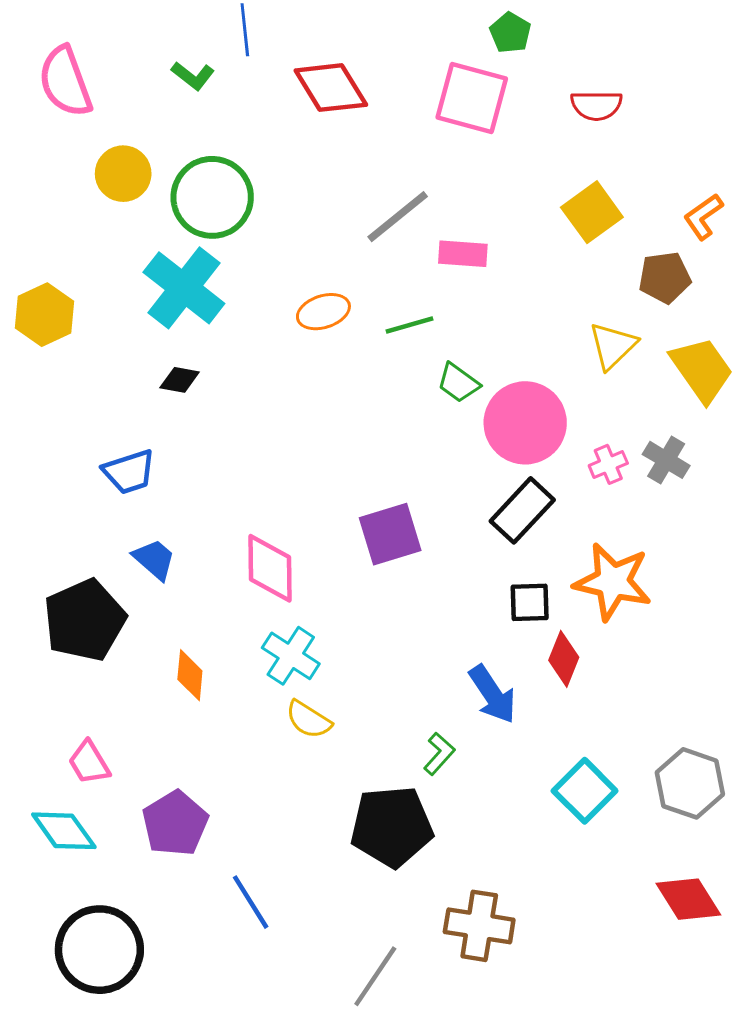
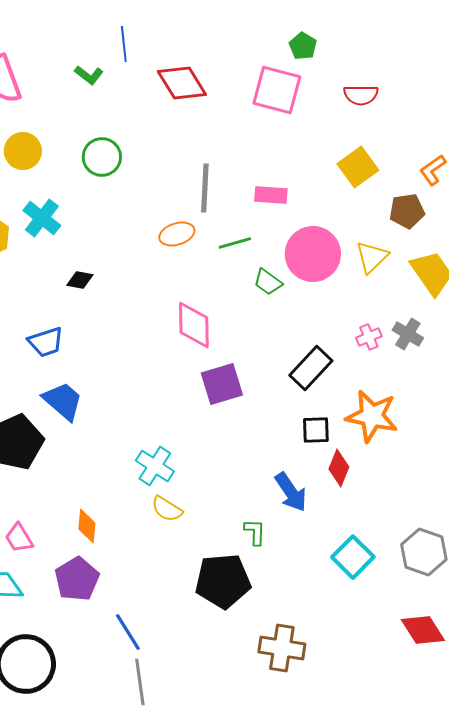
yellow circle: (123, 174) -> (23, 151), moved
green circle: (212, 197) -> (102, 157), size x0.7
gray line: (398, 217) -> (205, 188), moved, turned -48
cyan cross: (184, 288) -> (42, 218), moved, size x0.7
pink circle: (525, 423) -> (313, 254), moved
blue trapezoid: (154, 559) -> (63, 401), size x1.4
pink diamond: (270, 568) -> (194, 325), moved
orange diamond: (190, 675) -> (87, 526), moved
green L-shape: (439, 754) -> (255, 532), turned -40
gray line: (375, 976) -> (140, 682), moved, turned -42

